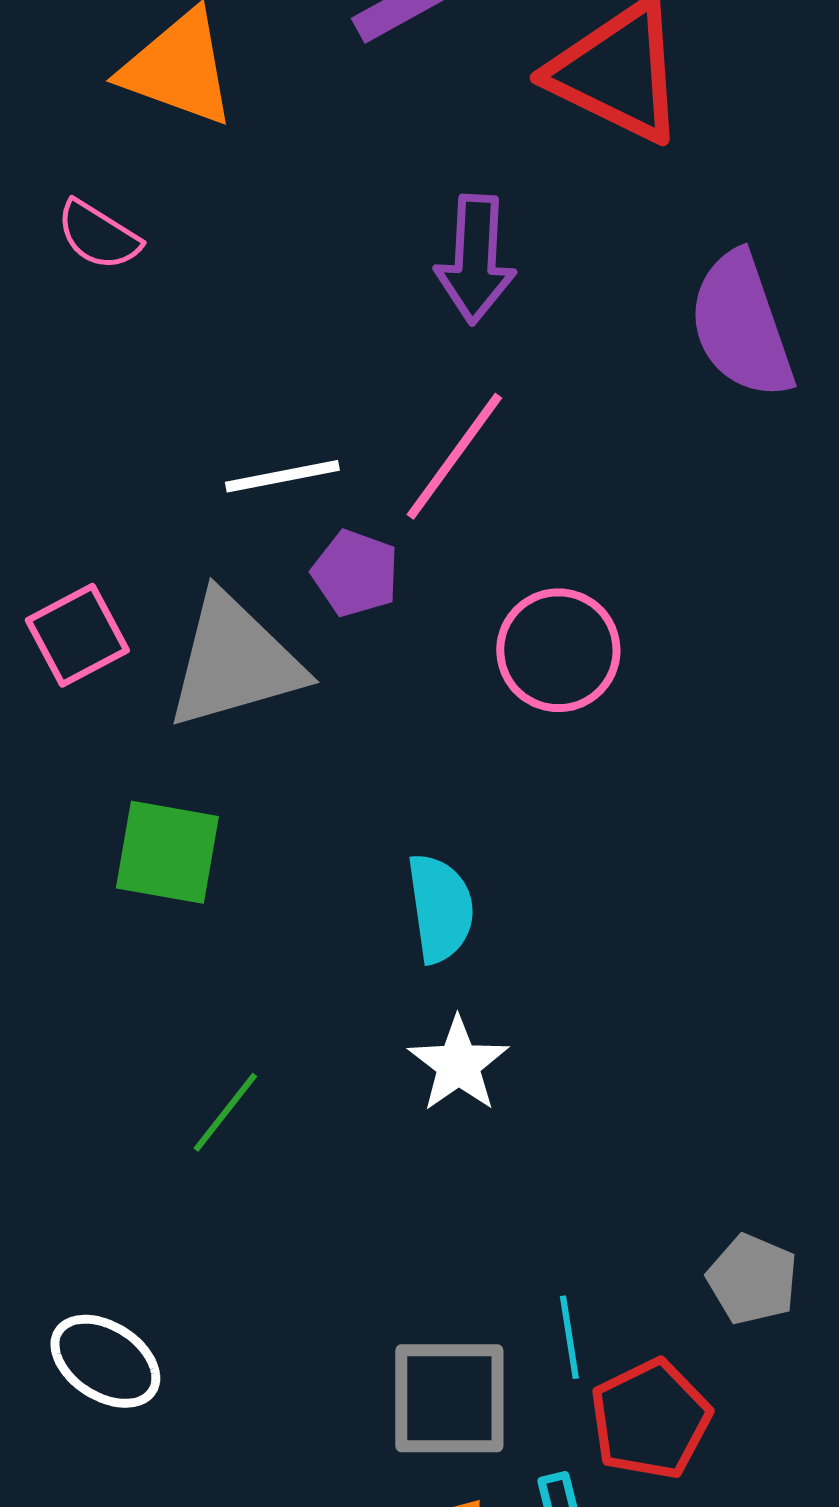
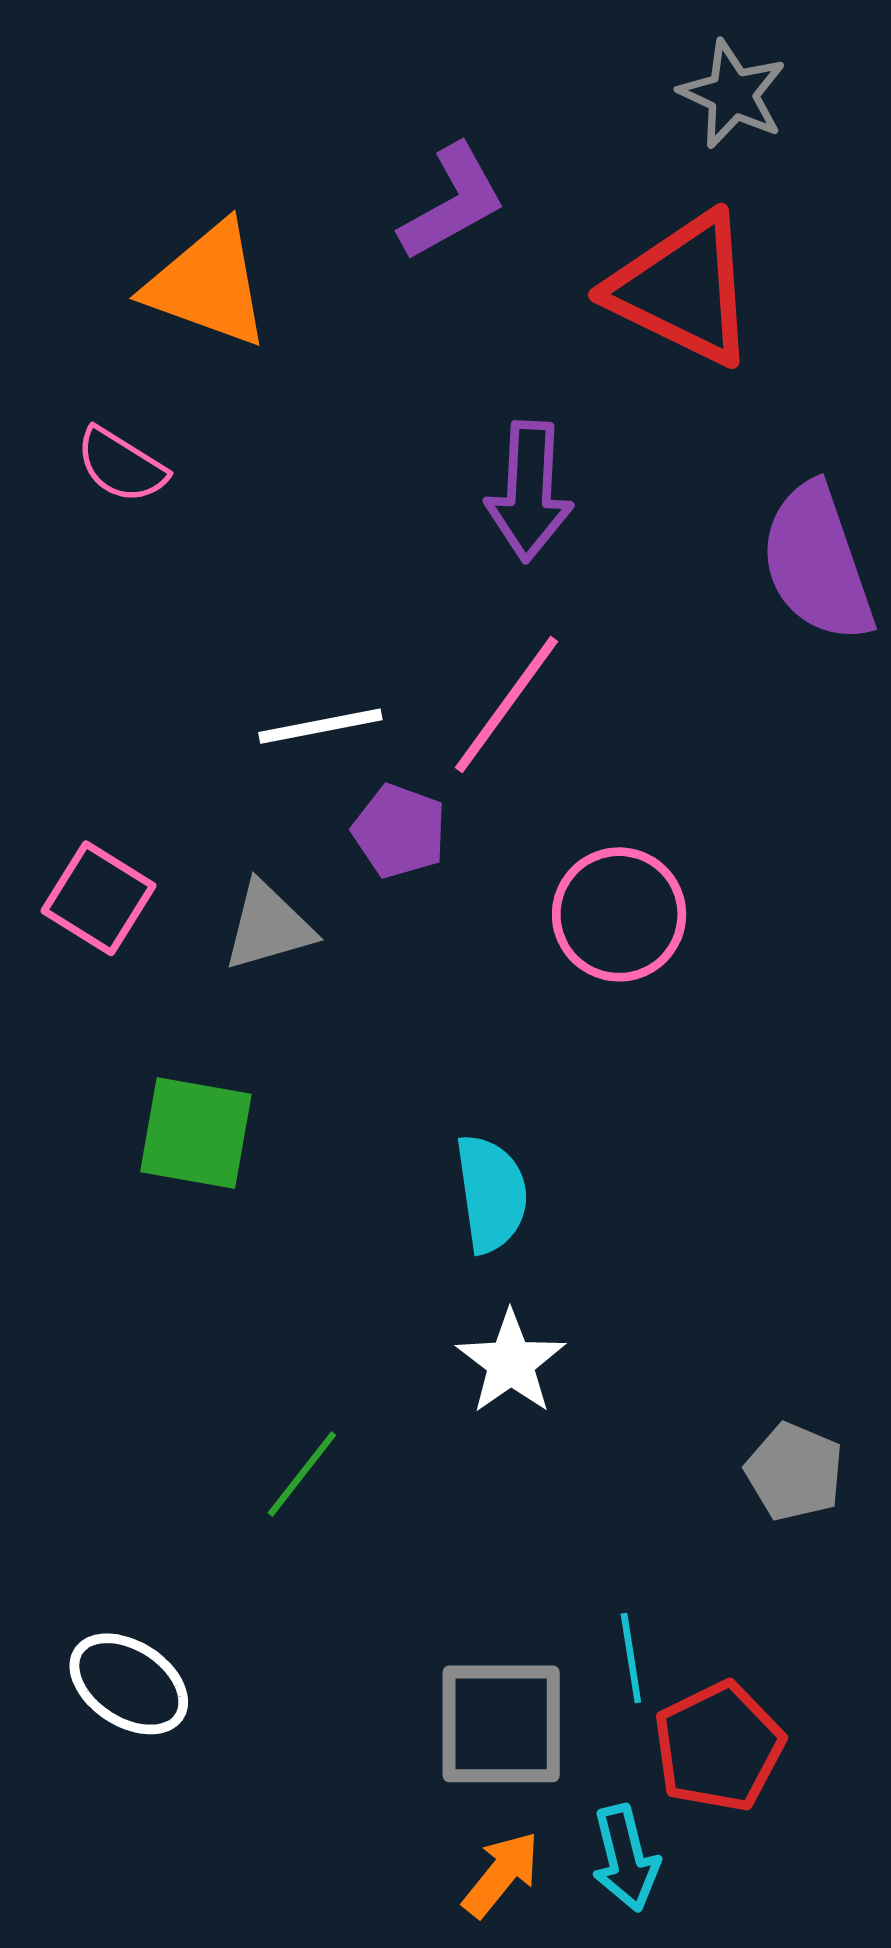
pink square: (77, 635) -> (98, 898), turned -30
gray triangle: (234, 661) -> (268, 926), size x0.6
green line: (225, 1112) -> (302, 1474), moved
gray pentagon: (752, 1279) -> (794, 1472), moved

